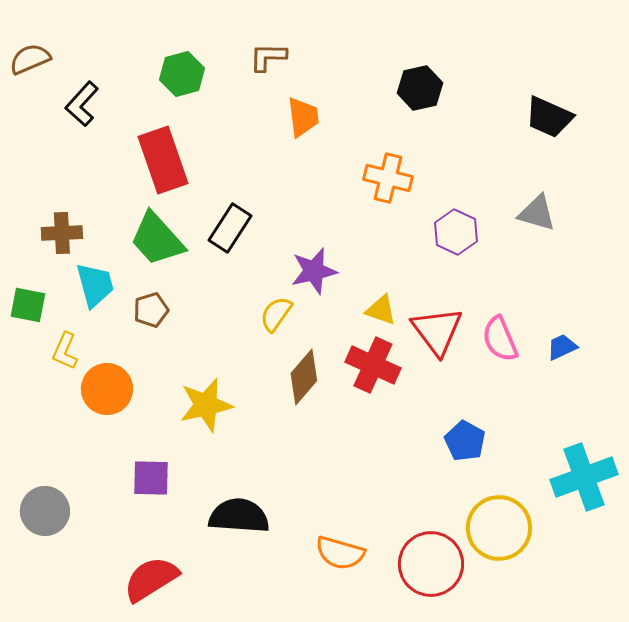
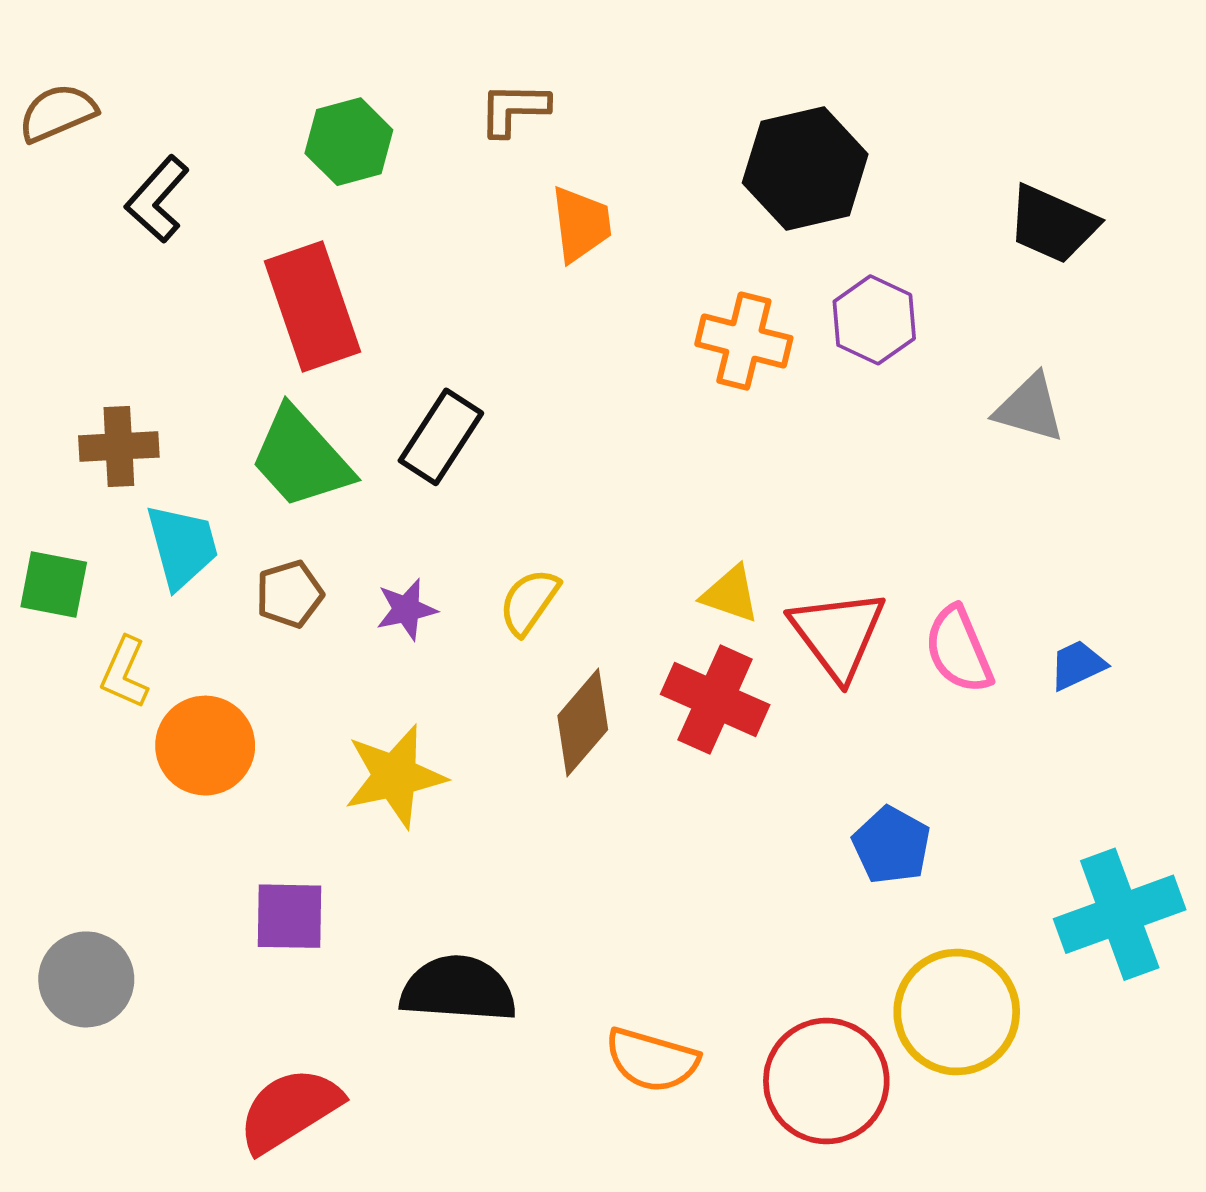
black hexagon: (420, 88) -> (805, 168), size x1.4
purple hexagon: (456, 232) -> (874, 320), moved
purple star: (314, 271) -> (406, 609), moved, size x0.7

